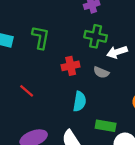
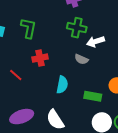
red cross: (71, 66) -> (40, 58), moved
green rectangle: (106, 126) -> (93, 96), moved

